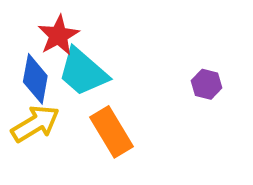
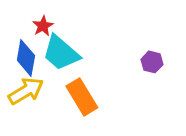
red star: (58, 35) -> (43, 26), size x0.7

